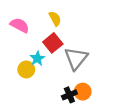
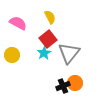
cyan star: (37, 58) -> (44, 53), moved
yellow circle: (26, 69) -> (12, 55), moved

